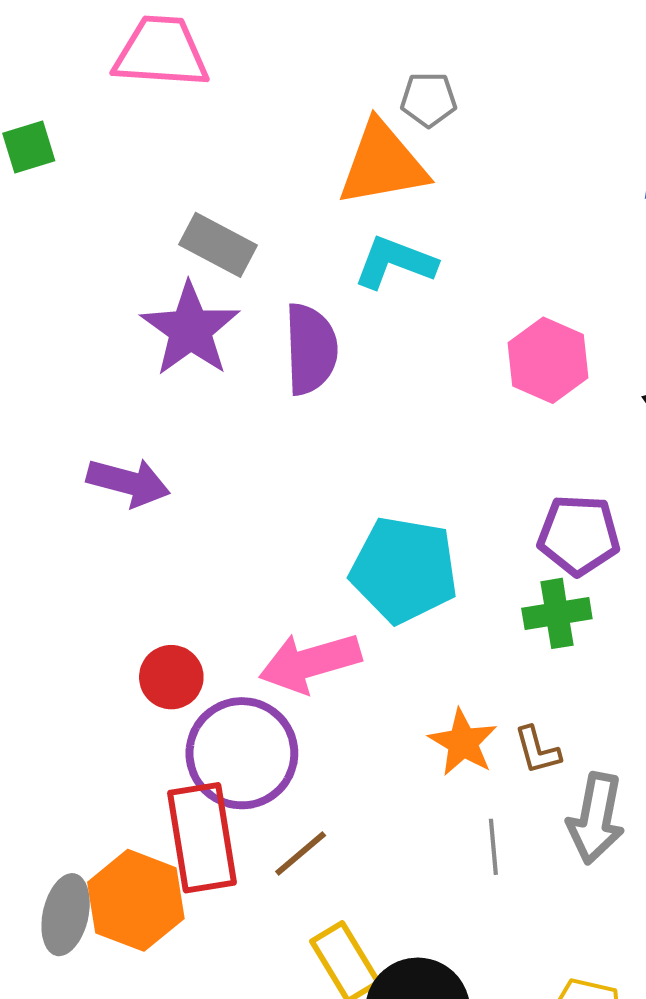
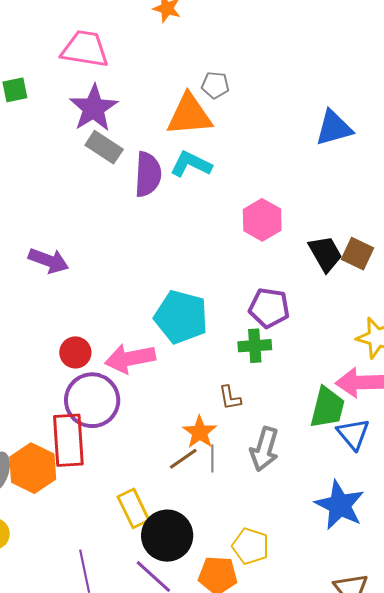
purple star: (190, 329) -> (94, 108), moved
purple semicircle: (311, 349) -> (148, 174), moved
red circle: (171, 677) -> (75, 352), moved
orange star: (463, 742) -> (200, 432), moved
brown L-shape: (537, 750) -> (230, 398), moved
brown line: (301, 854) -> (183, 459), moved

